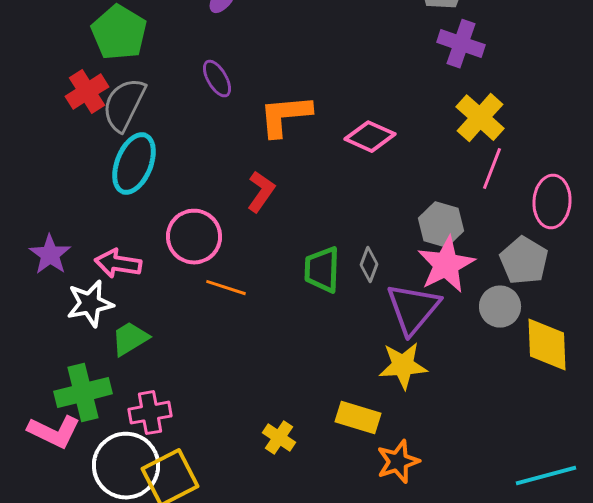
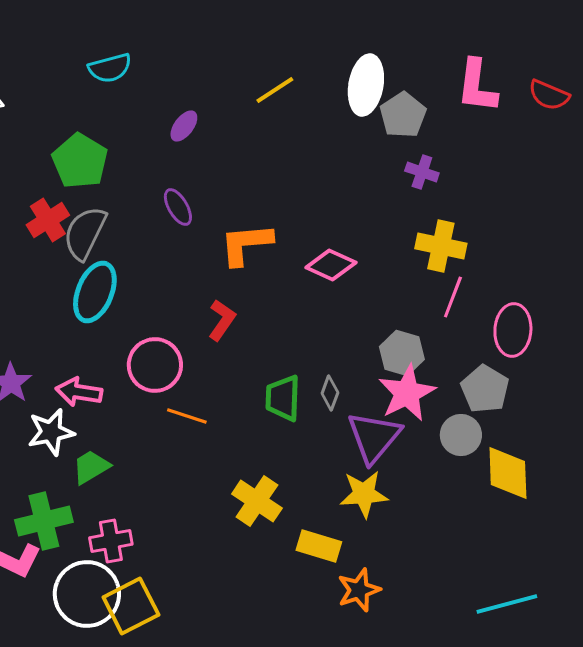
purple cross: (461, 44) -> (422, 172), size x0.7
yellow cross: (480, 118) -> (441, 246), turned -30
yellow cross: (279, 438) -> (257, 501), moved, size x1.5

